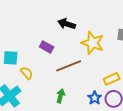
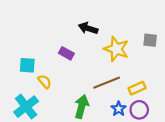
brown line: (69, 66) -> (107, 83), moved
green arrow: (61, 96) -> (82, 107), size x1.5

